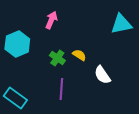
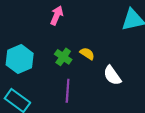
cyan hexagon: (17, 44) -> (20, 59), moved

